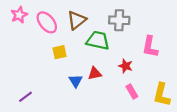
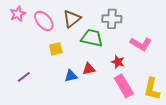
pink L-shape: (150, 47) -> (141, 44), turned -70
blue triangle: (76, 81) -> (71, 76), turned 48
pink rectangle: (132, 92) -> (124, 86), size x1.6
purple line: (26, 97) -> (24, 77), moved

